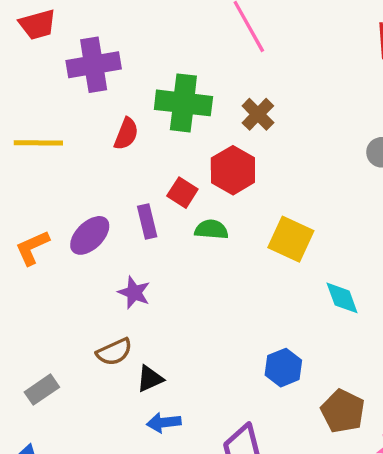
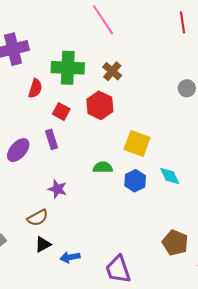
red square: (182, 193) -> (61, 111), moved
green semicircle: (211, 230) -> (103, 167), moved
purple star: (134, 293) -> (57, 189), moved
blue hexagon: (283, 368) -> (135, 181), moved
black triangle: (150, 379) -> (43, 244), moved

